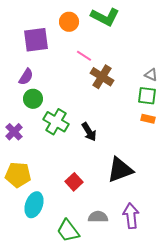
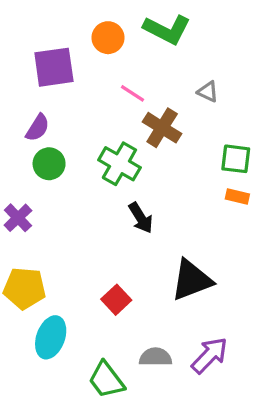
gray triangle: (151, 75) -> (208, 92), moved
green cross: (56, 122) -> (119, 164), moved
purple arrow: (131, 216) -> (210, 355), turned 50

